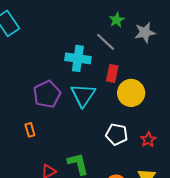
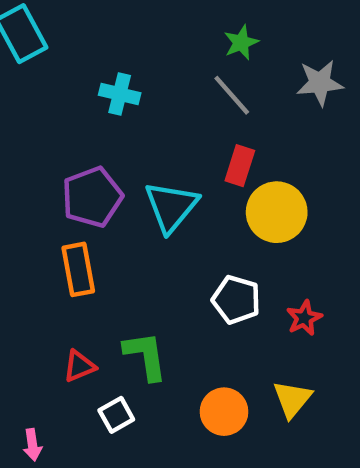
green star: (117, 20) -> (241, 43), moved
cyan cross: (78, 58) -> (120, 94), moved, size x0.7
orange rectangle: (30, 130) -> (78, 269), moved, size x1.6

